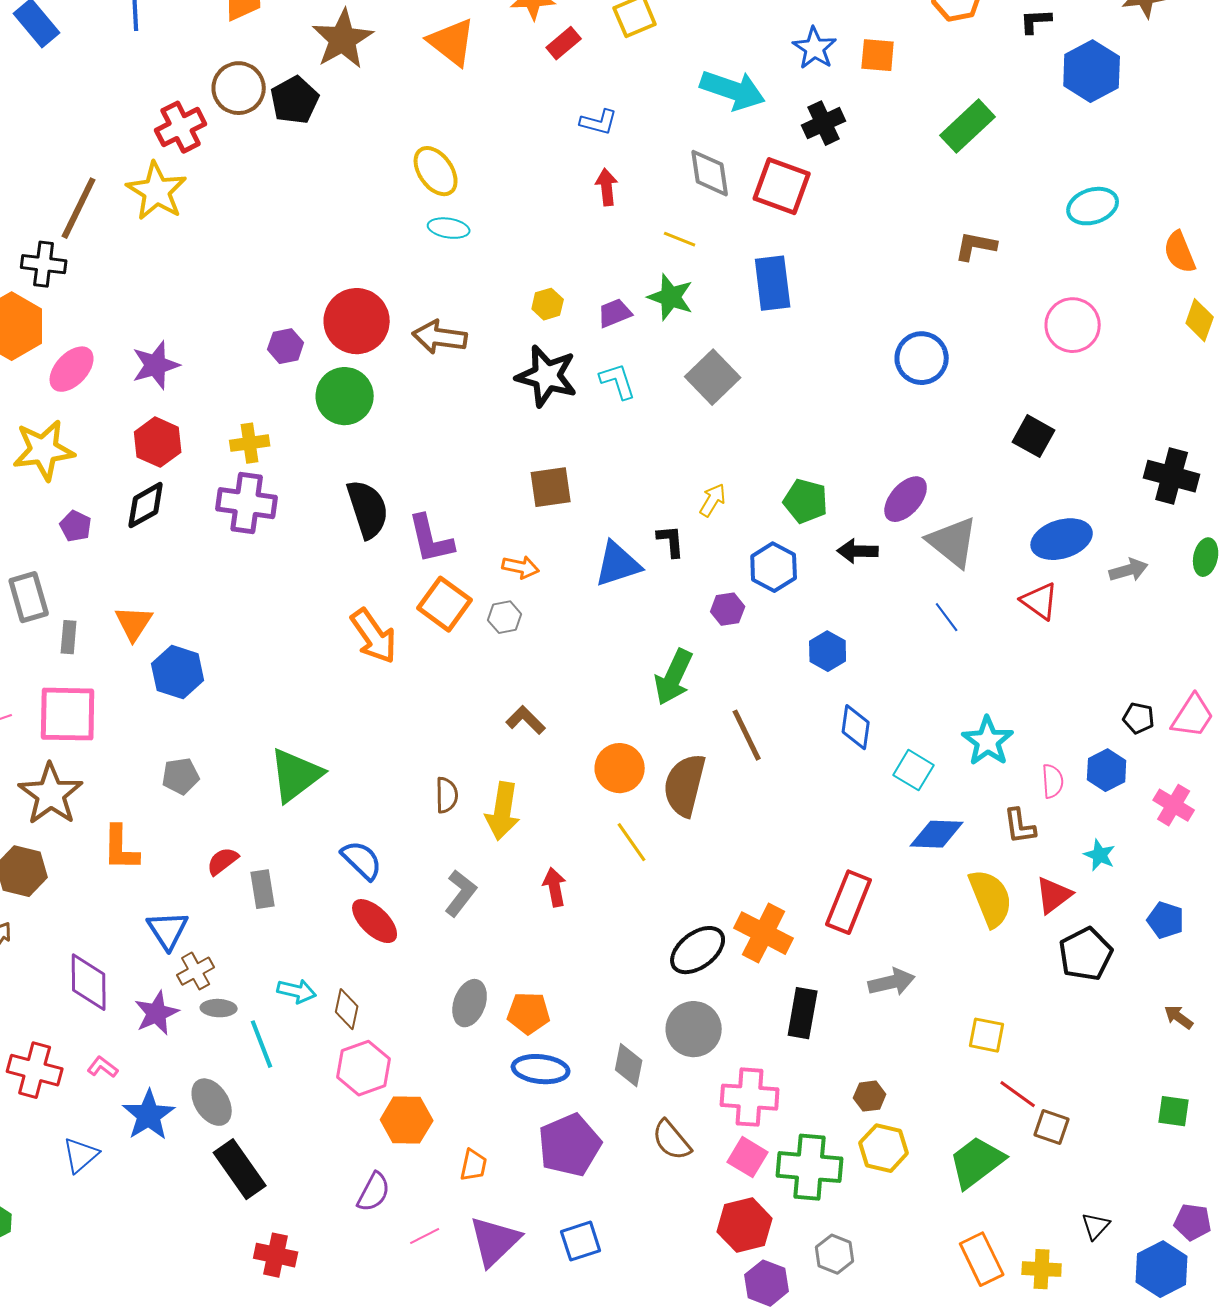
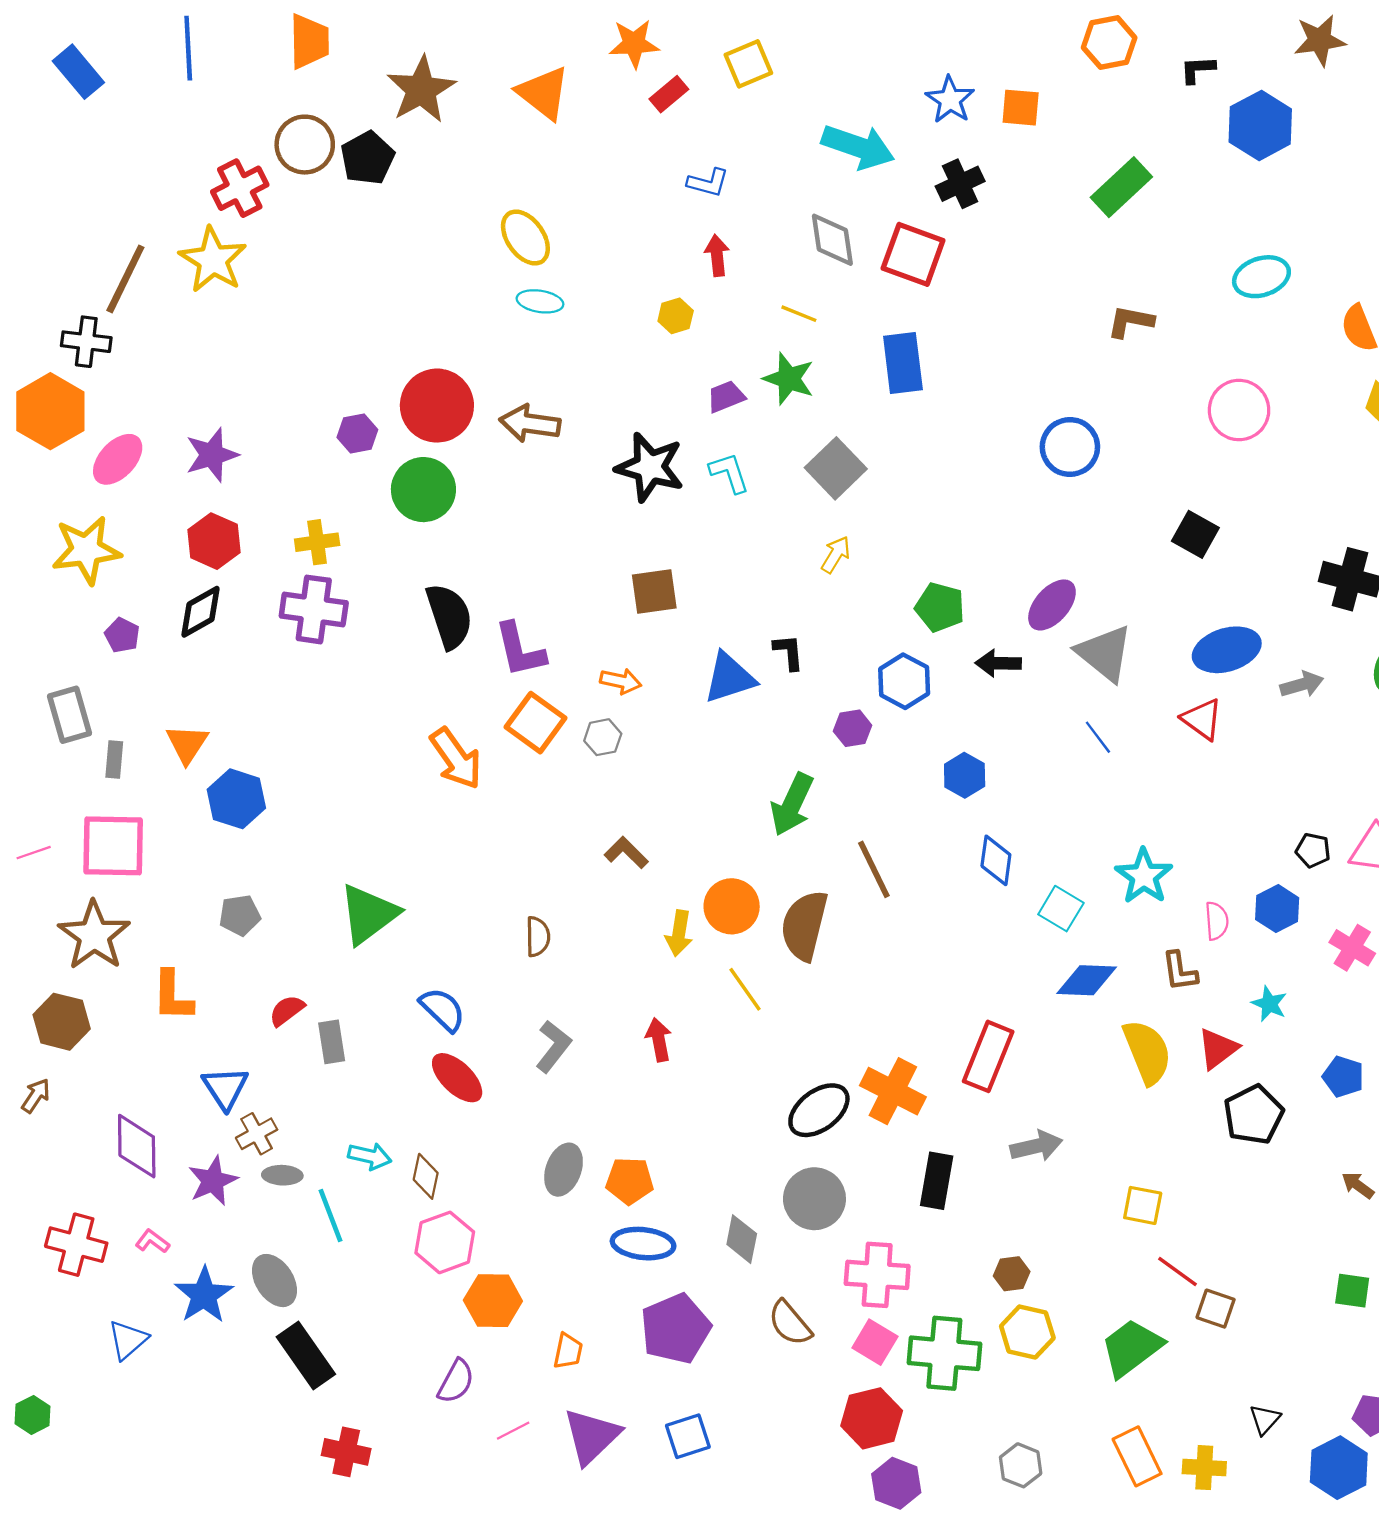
yellow hexagon: (548, 304) -> (676, 316), moved
yellow arrow: (713, 500) -> (836, 555), moved
yellow arrow: (503, 811) -> (679, 933), moved, size x0.7
gray hexagon: (835, 1254) -> (1021, 1465), moved

